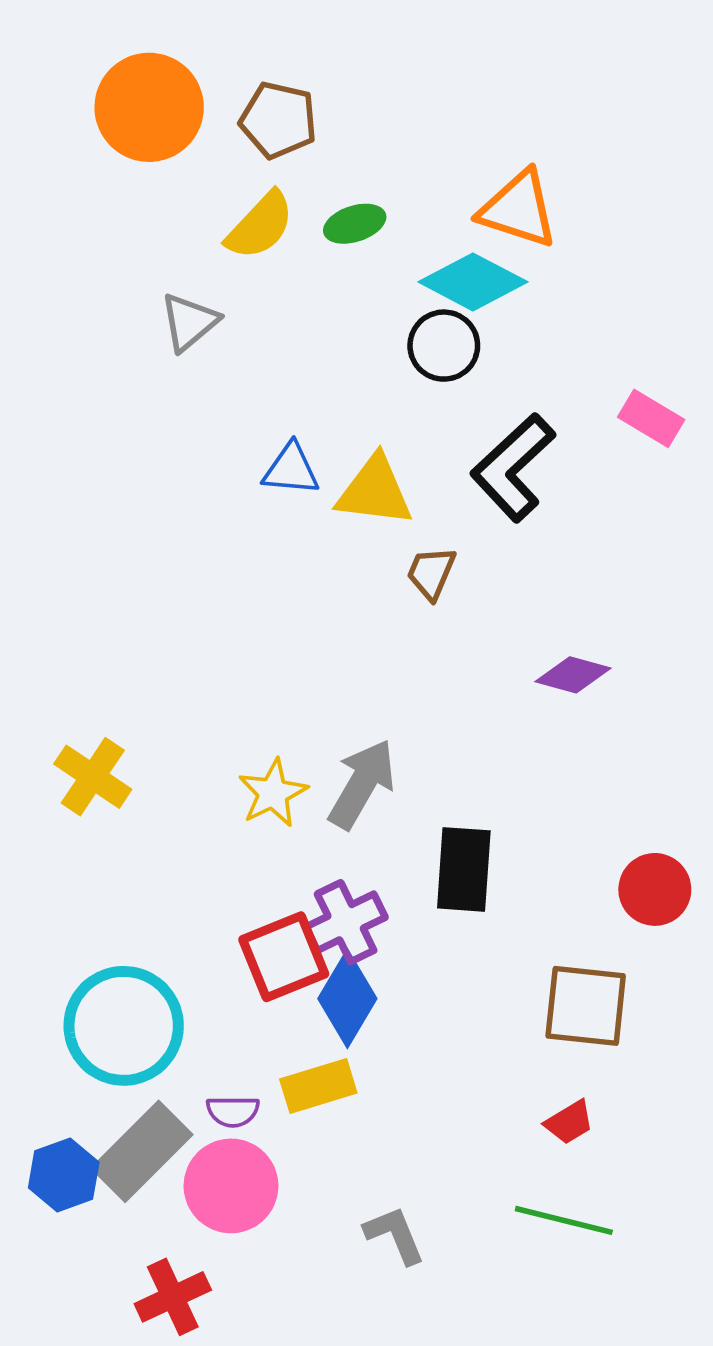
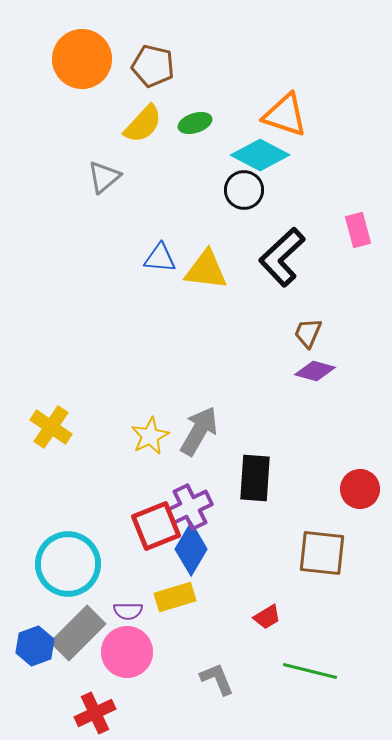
pink rectangle: (651, 418) -> (358, 230), turned 44
brown trapezoid: (431, 573) -> (308, 333), moved
red trapezoid: (569, 1122) -> (267, 617), moved

